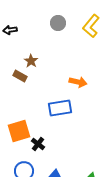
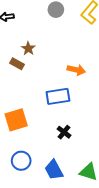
black cross: (38, 144) -> (64, 132), moved

